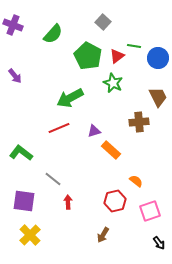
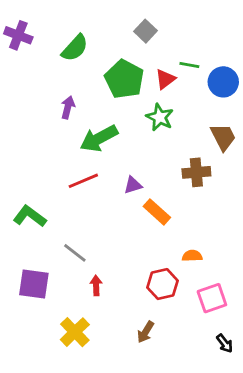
purple arrow: (15, 76) -> (68, 107), moved, turned -126
orange semicircle: (136, 181) -> (192, 256), turned -40
yellow cross: (30, 235) -> (75, 332), moved

